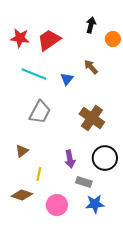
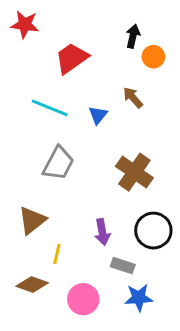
red star: (20, 38) -> (25, 25), moved
orange circle: (113, 39) -> (153, 57), moved
brown triangle: (22, 151) -> (32, 220), size x1.5

